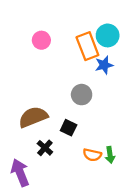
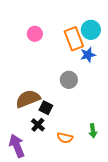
black square: (69, 128) -> (46, 108), moved
orange semicircle: (92, 155) -> (65, 138), moved

